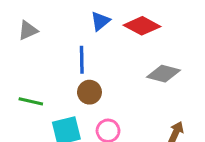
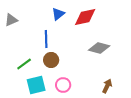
red diamond: (142, 26) -> (85, 17), turned -40
green line: (31, 101) -> (24, 64), moved, turned -49

